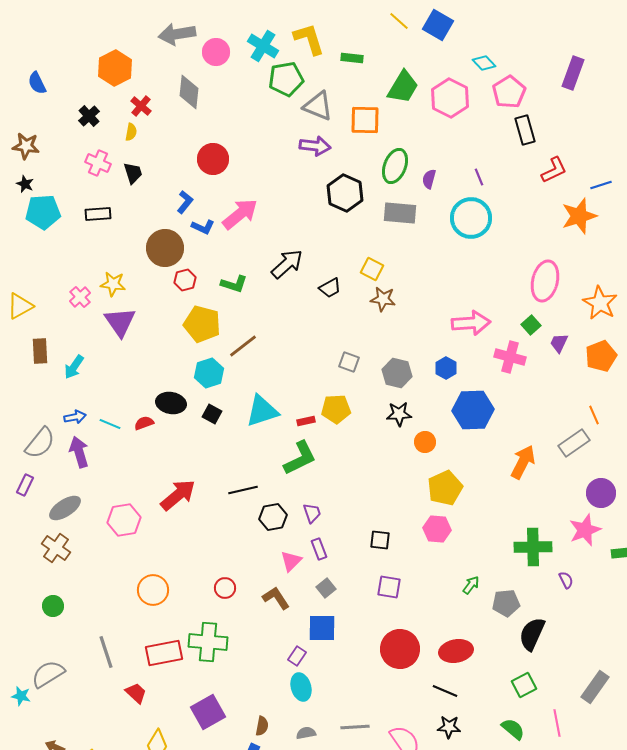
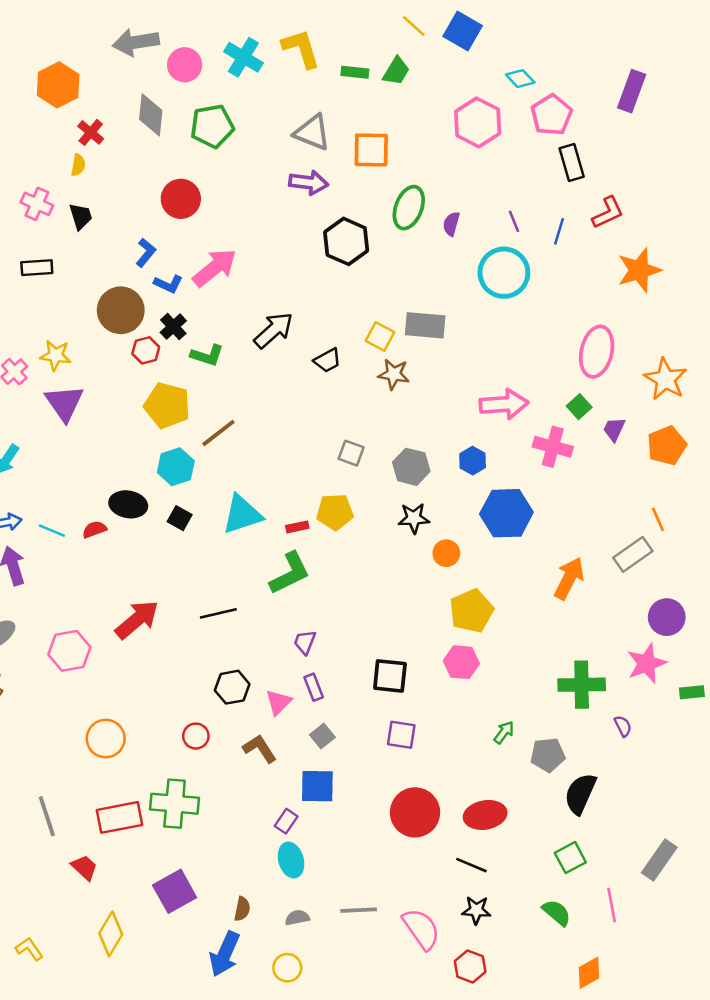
green pentagon: (286, 79) -> (212, 126), moved
green trapezoid: (403, 87) -> (396, 71), moved, size x0.7
black cross: (89, 116) -> (173, 327), moved
blue line: (601, 185) -> (559, 231), moved, turned -55
gray rectangle: (400, 213) -> (425, 325), moved
purple trapezoid: (312, 513) -> (305, 642), turned -140
black hexagon: (273, 517) -> (232, 687), moved
black square: (380, 540) -> (390, 676), size x1.4

